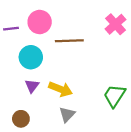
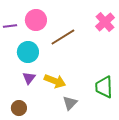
brown line: (69, 41) -> (63, 37), turned -30
green trapezoid: (114, 96) -> (104, 87), turned -35
gray triangle: (67, 114) -> (70, 103), moved

